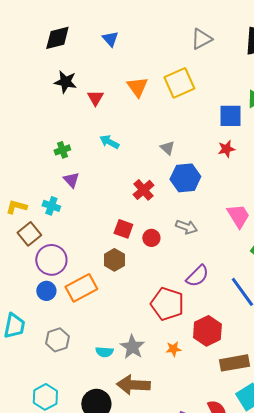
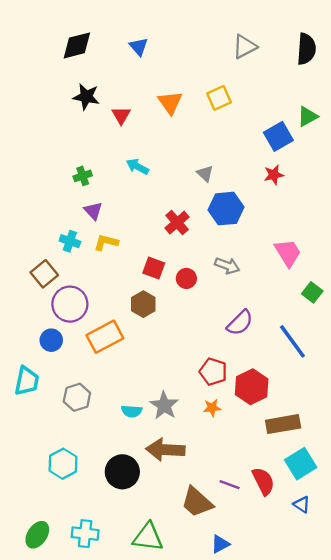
yellow square: (179, 83) -> (219, 98), size x0.7
blue square: (230, 116) -> (278, 136), turned -30
yellow L-shape: (16, 207) -> (106, 242), moved
blue circle: (46, 291) -> (51, 340), moved
red pentagon: (167, 304) -> (213, 372), moved, size x0.7

